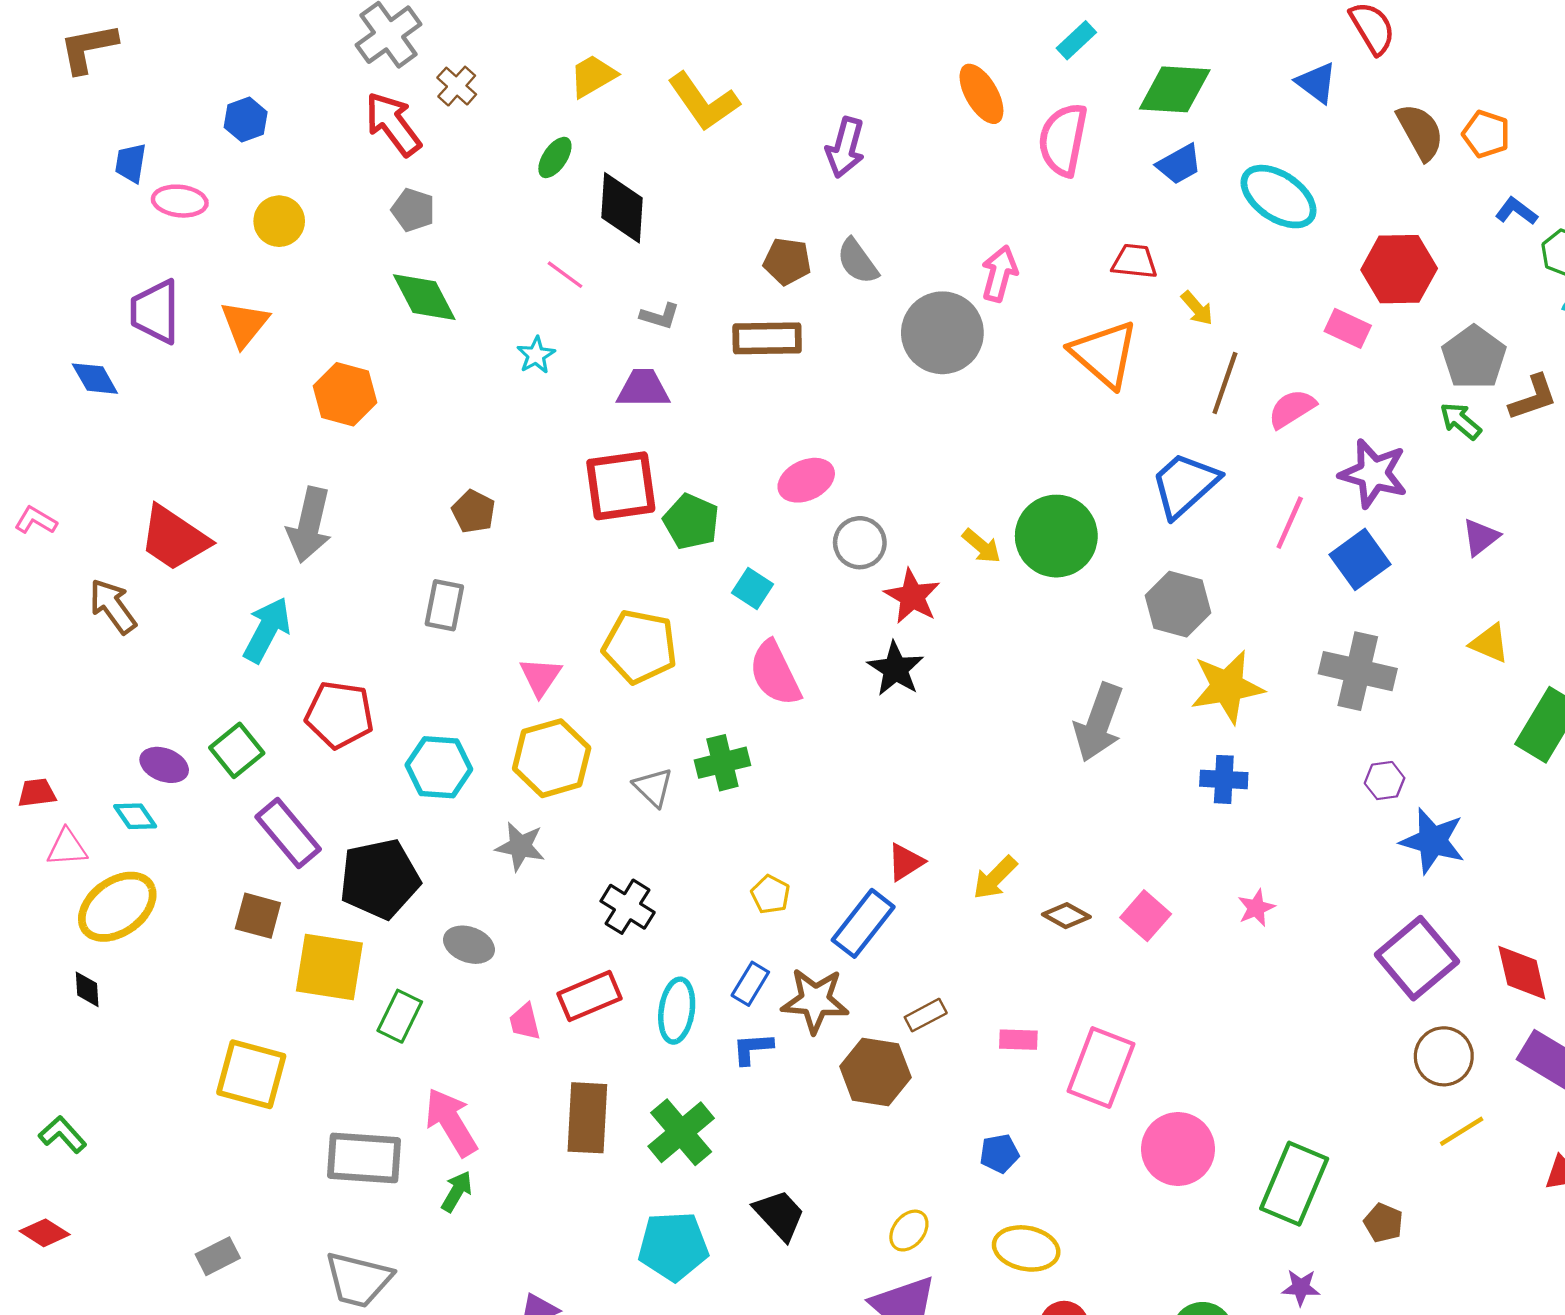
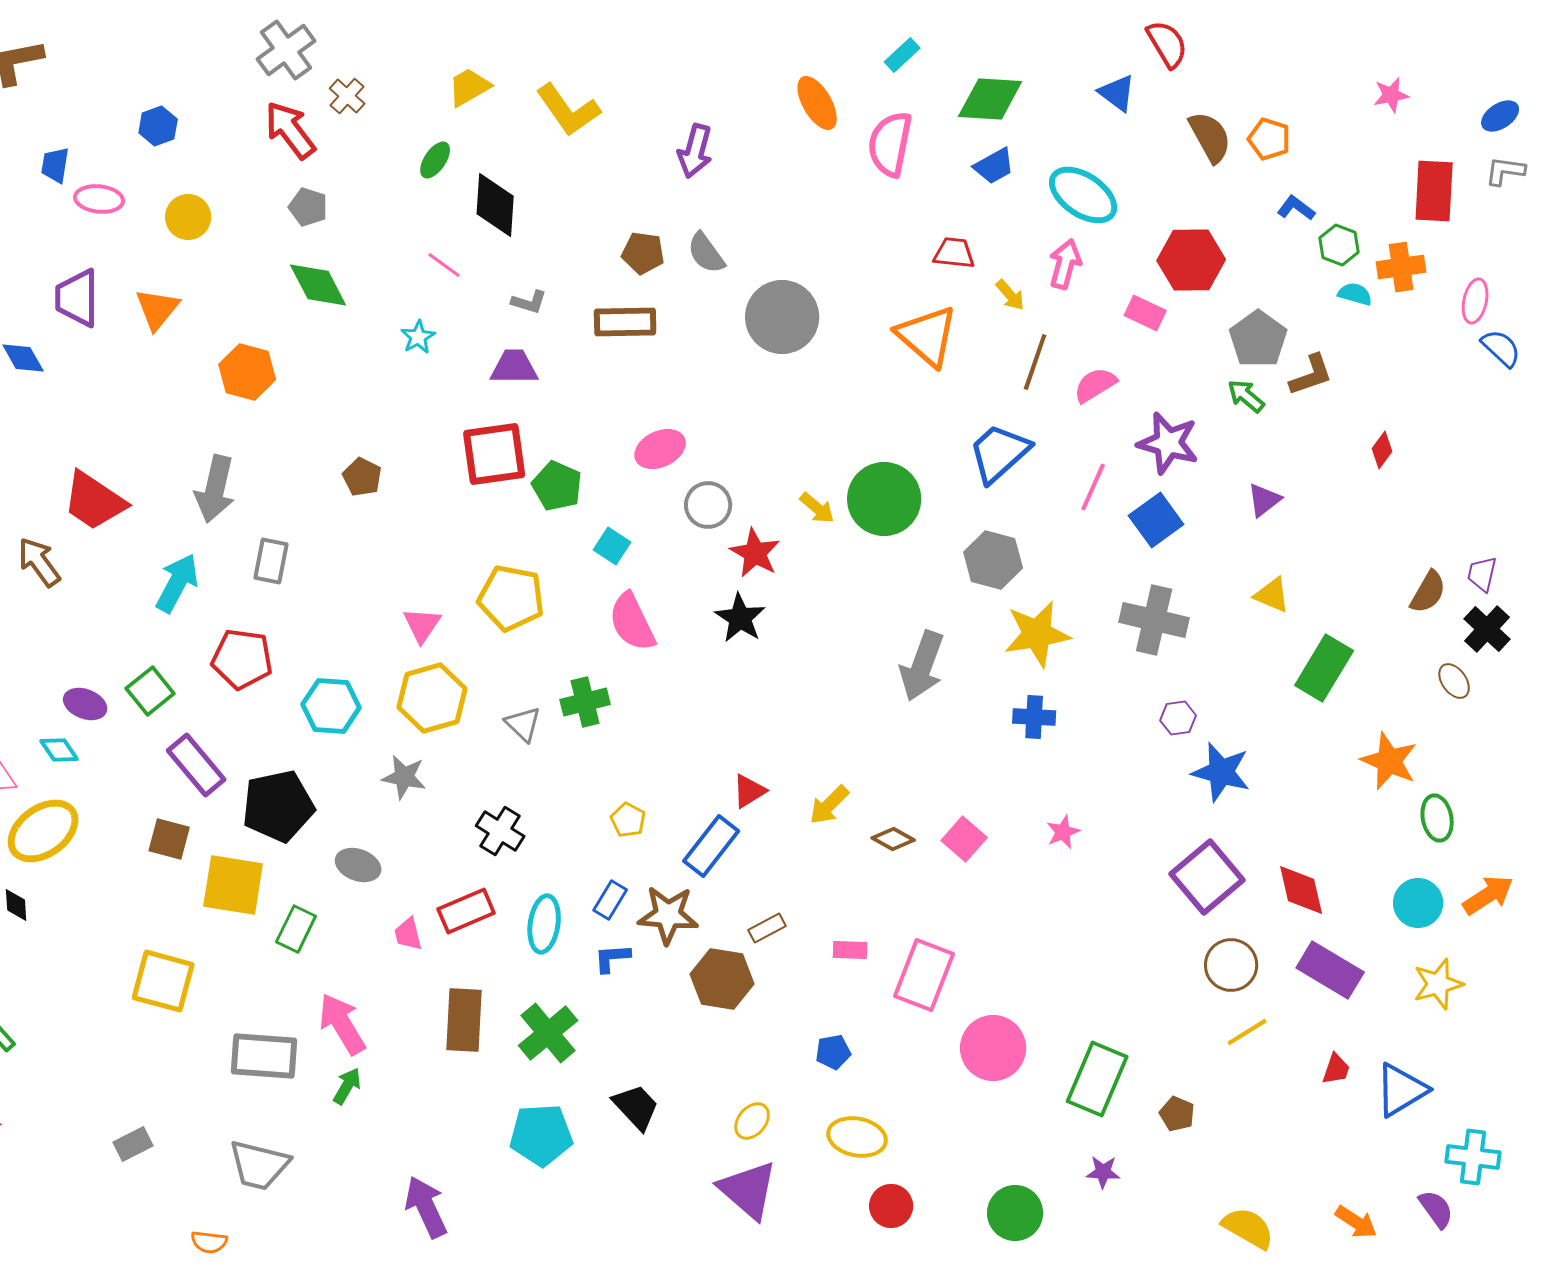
pink arrow: (999, 274) -> (1065, 264), moved
gray rectangle: (444, 605) -> (271, 561), moved

